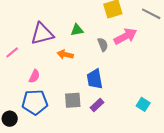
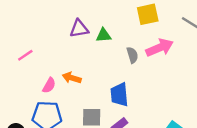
purple triangle: (42, 34) -> (79, 29), moved, size x0.7
orange arrow: (65, 55) -> (72, 78), moved

